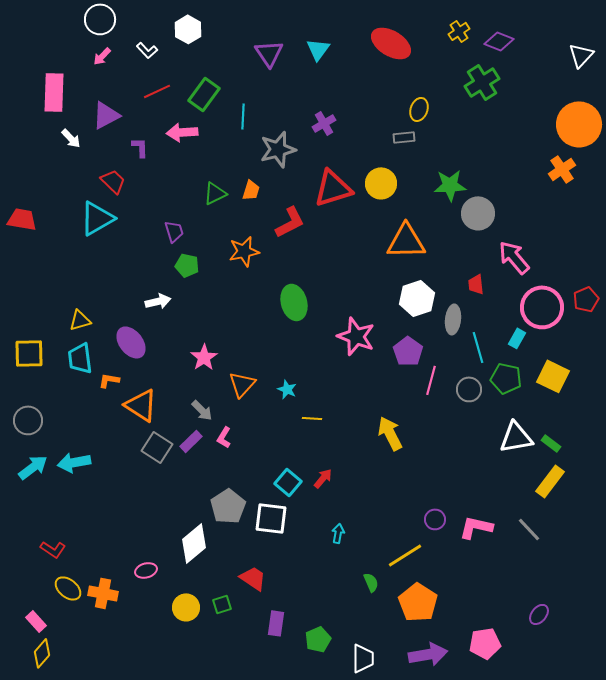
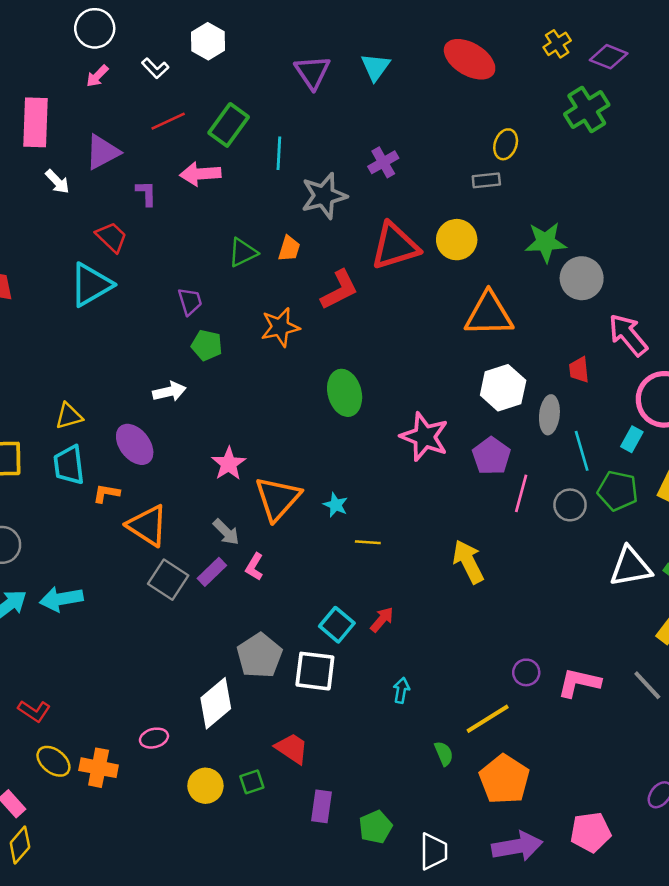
orange triangle: (242, 384) -> (278, 498), size x1.4

